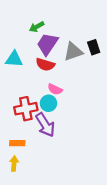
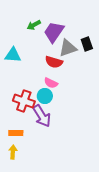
purple trapezoid: (47, 44) -> (54, 32), moved
red semicircle: (45, 64) -> (54, 62), moved
red cross: (26, 109) -> (24, 101), turned 30

